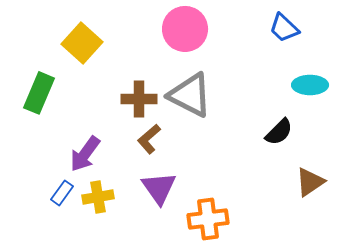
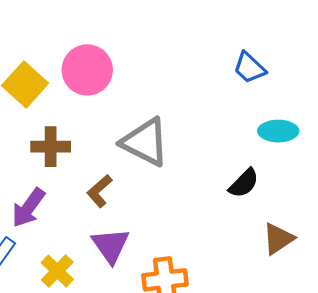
pink circle: (185, 29) -> (87, 70), moved
brown cross: (139, 99) -> (51, 147), moved
yellow cross: (98, 197) -> (57, 271), moved, turned -36

